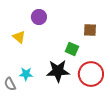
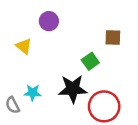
green square: (72, 49) -> (90, 61), turned 32
red circle: (91, 74) -> (104, 106), moved

